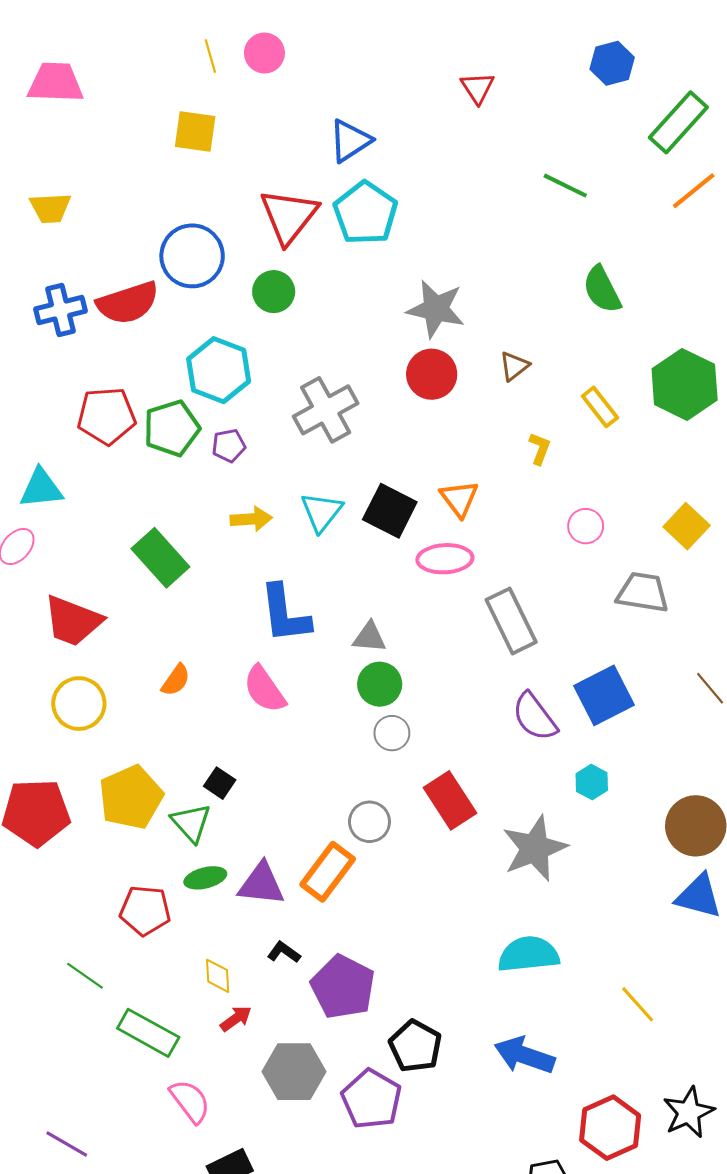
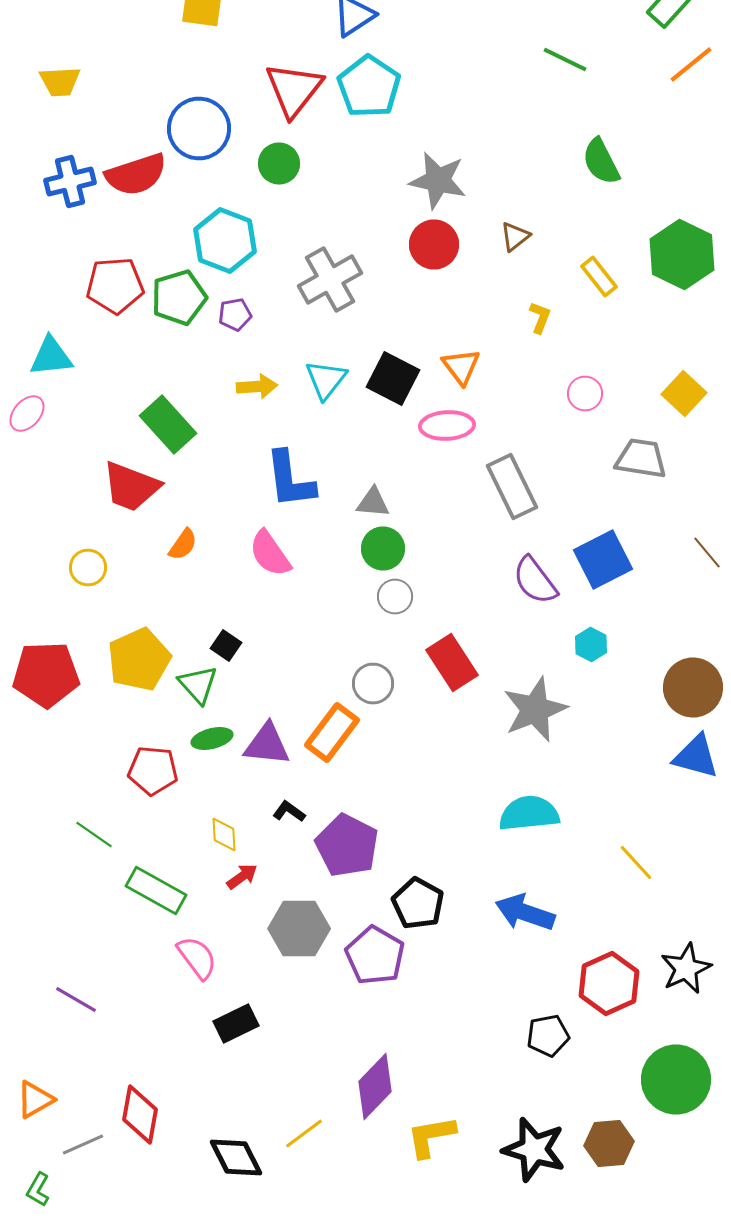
red trapezoid: (73, 621) -> (131, 486), moved
yellow circle: (79, 704) -> (88, 568), size x0.7

